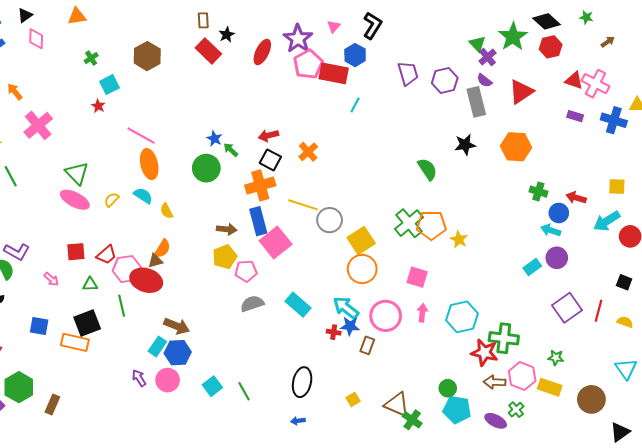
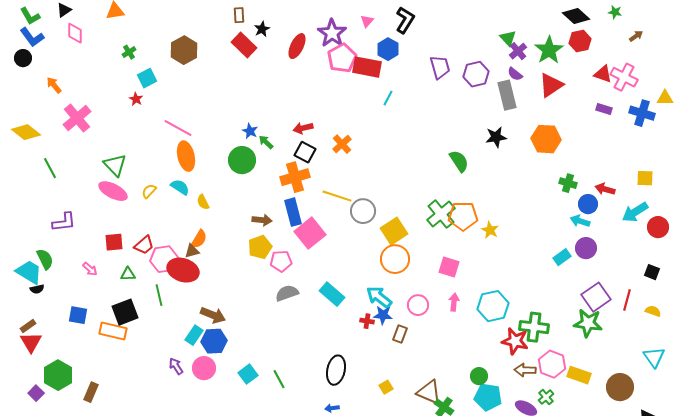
green star: (513, 37) -> (549, 50), moved
purple L-shape: (17, 252) -> (64, 222), moved, turned -35
pink circle: (386, 316) -> (418, 305), size x0.7
green star: (556, 358) -> (588, 323), moved, size x1.8

